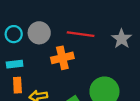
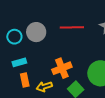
orange cross: (62, 58) -> (62, 68), moved

